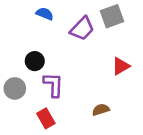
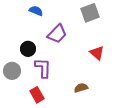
purple trapezoid: (82, 29) -> (57, 34), moved
red triangle: (121, 66) -> (97, 53), turned -49

